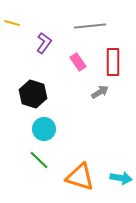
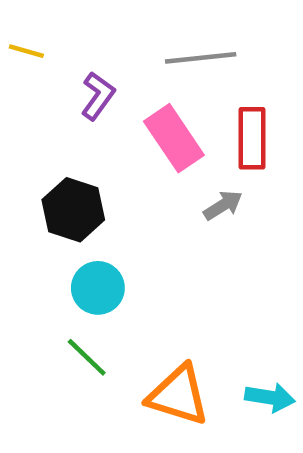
pink rectangle: (78, 62) -> (174, 138), size x1.6

